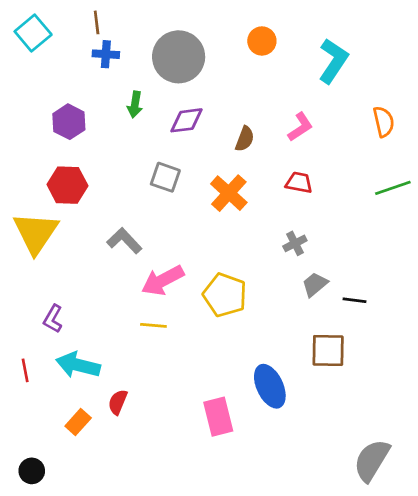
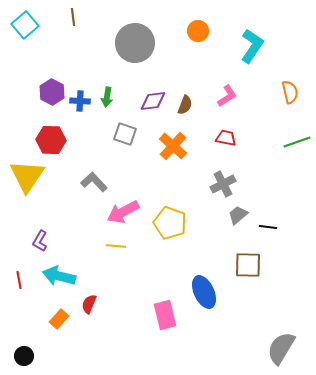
blue cross: (106, 54) -> (80, 101), moved
green arrow: (135, 104) -> (107, 97), moved
purple diamond: (187, 120) -> (153, 101), moved
gray cross: (295, 243) -> (223, 184), size x1.4

